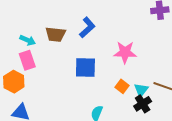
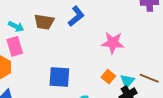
blue square: (85, 67) -> (59, 77), moved

